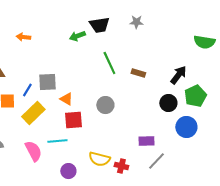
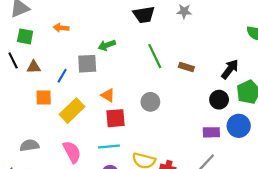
green arrow: (77, 36) -> (107, 45), moved
gray square: (47, 82) -> (87, 64), moved
blue line: (27, 90) -> (62, 76), moved
cyan line: (57, 141) -> (109, 147), moved
purple rectangle: (146, 141) -> (211, 132), moved

